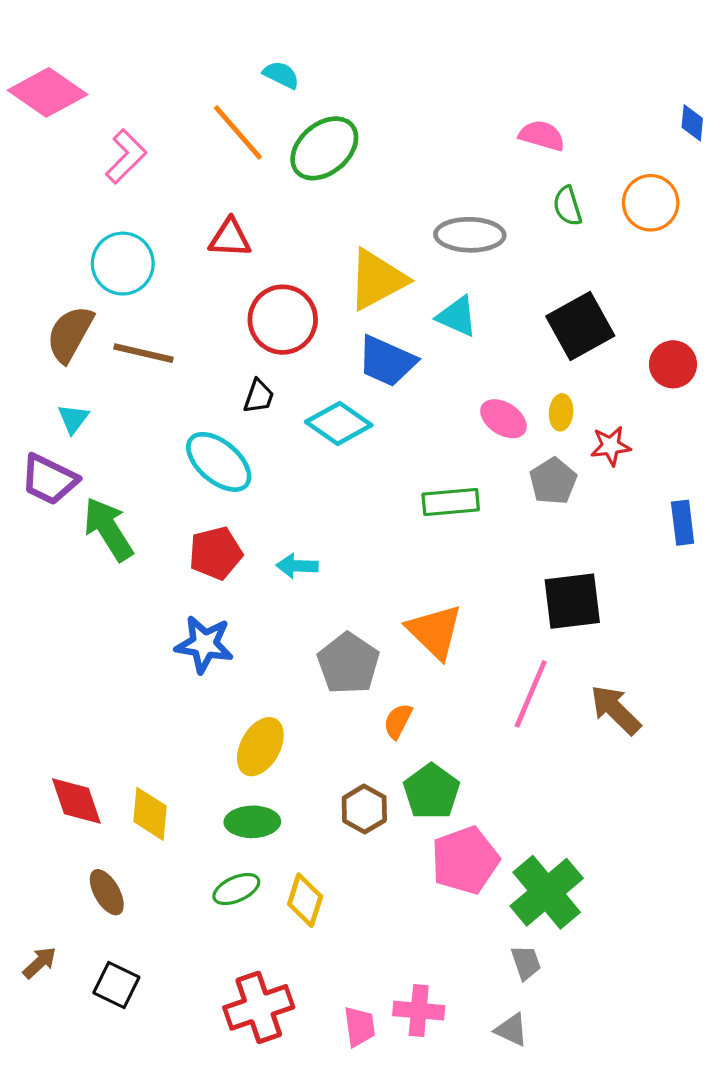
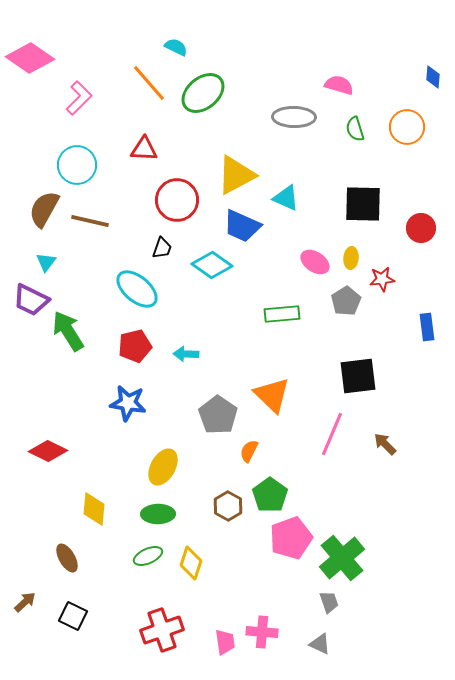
gray ellipse: (470, 235) -> (294, 117), moved
black square: (580, 326) -> (363, 204), turned 30
brown arrow: (615, 710) -> (385, 444), size x0.7
red diamond: (76, 801) -> (48, 451), moved, turned -45

